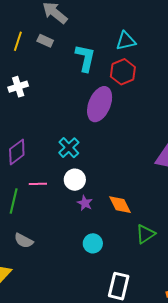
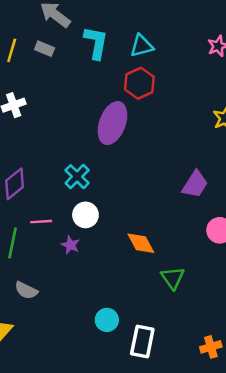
cyan L-shape: (85, 58) -> (96, 43), moved
purple star: (85, 203) -> (70, 245), moved
green triangle: (145, 234) -> (173, 278), turned -30
cyan circle: (93, 243) -> (107, 320), moved

